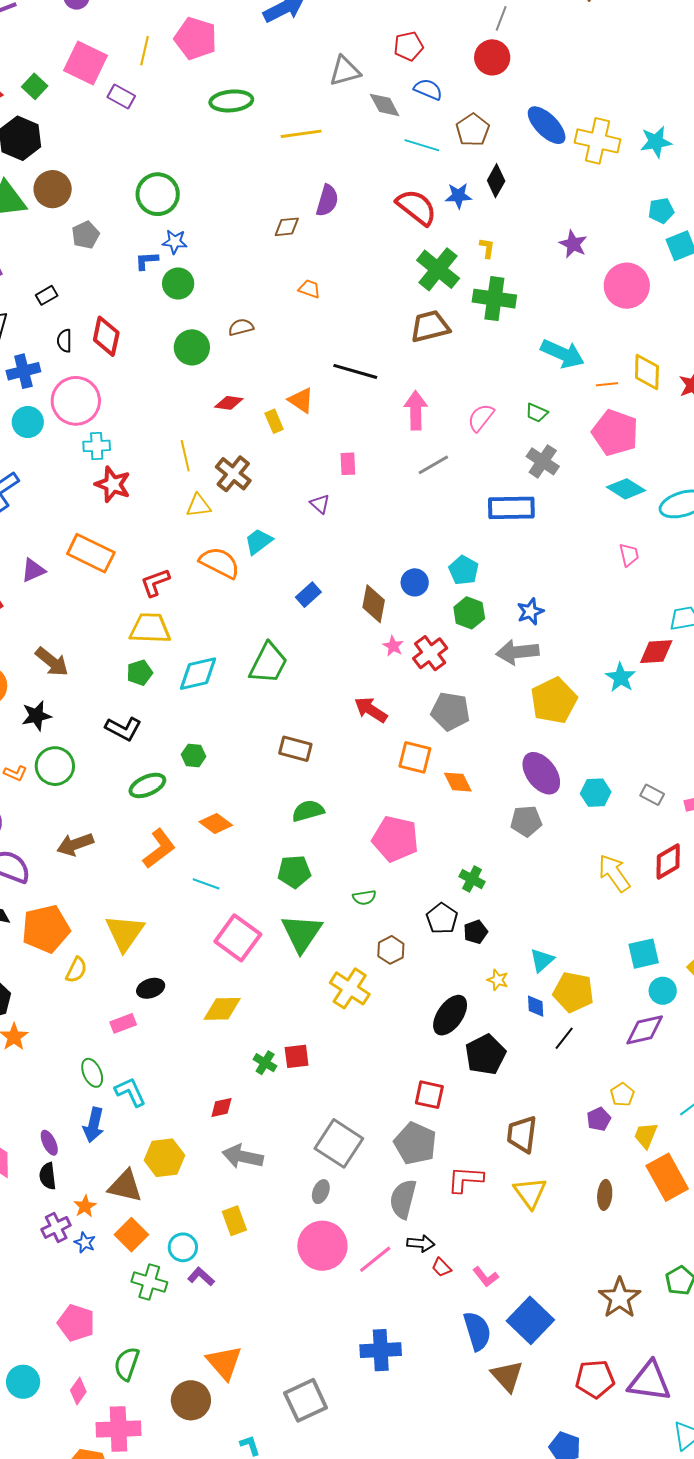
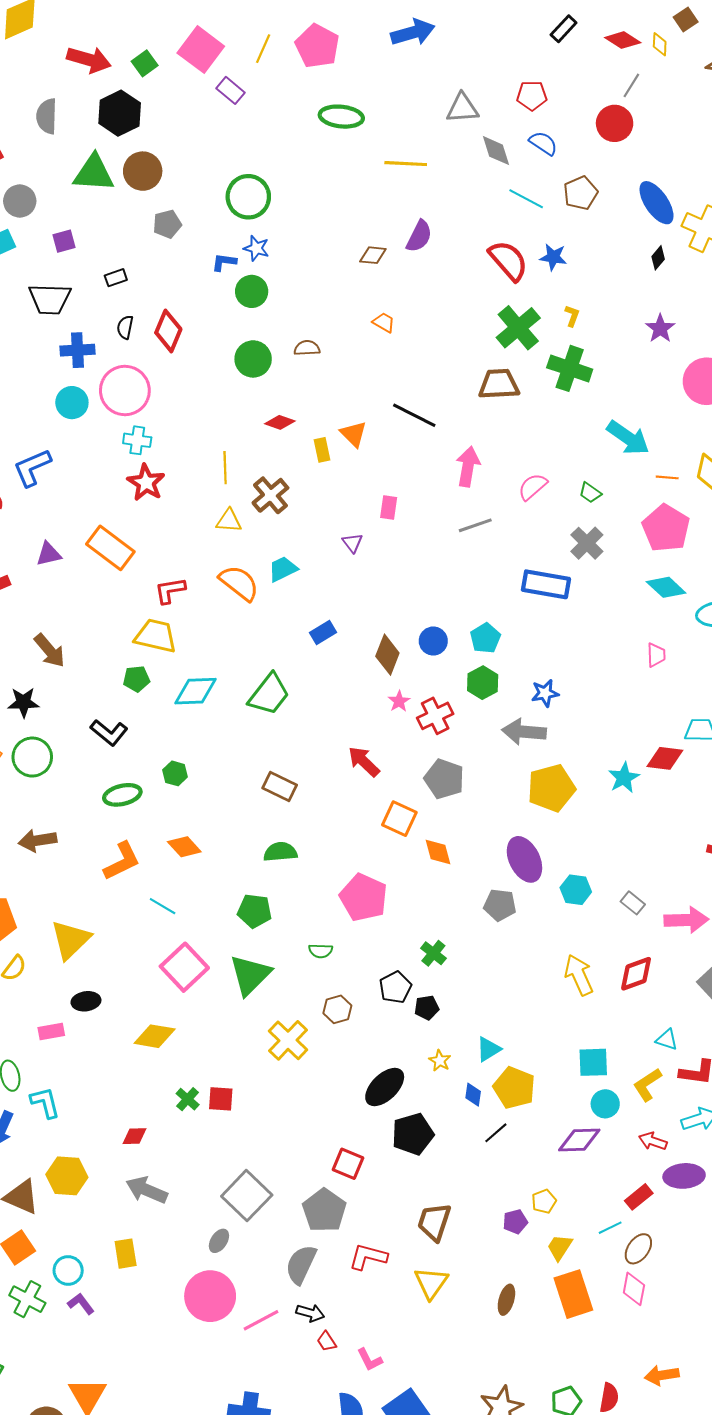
black diamond: (496, 181) -> (658, 258), moved, size x0.7

